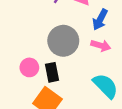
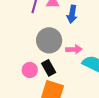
pink arrow: (101, 46) -> (74, 49), moved

